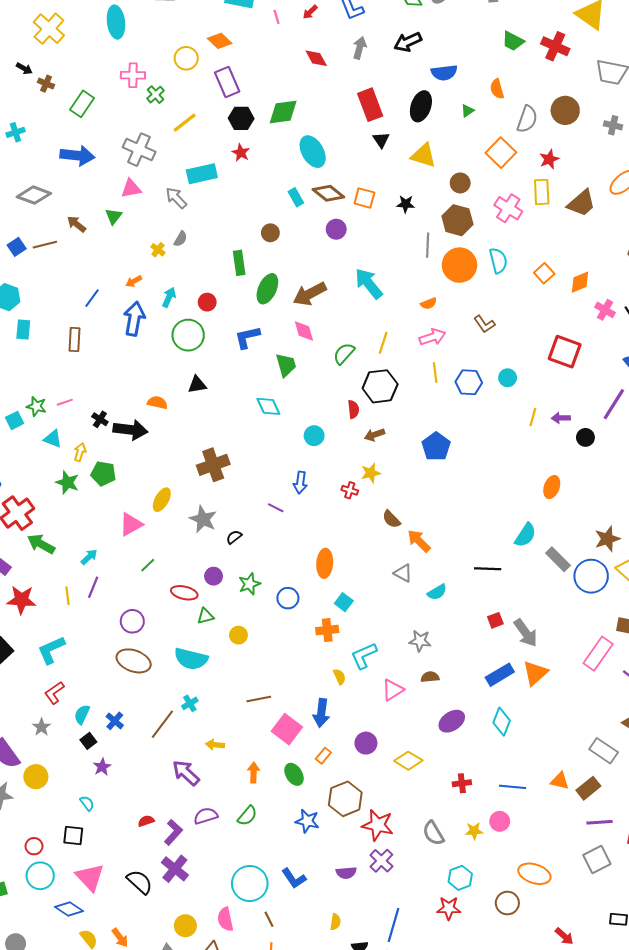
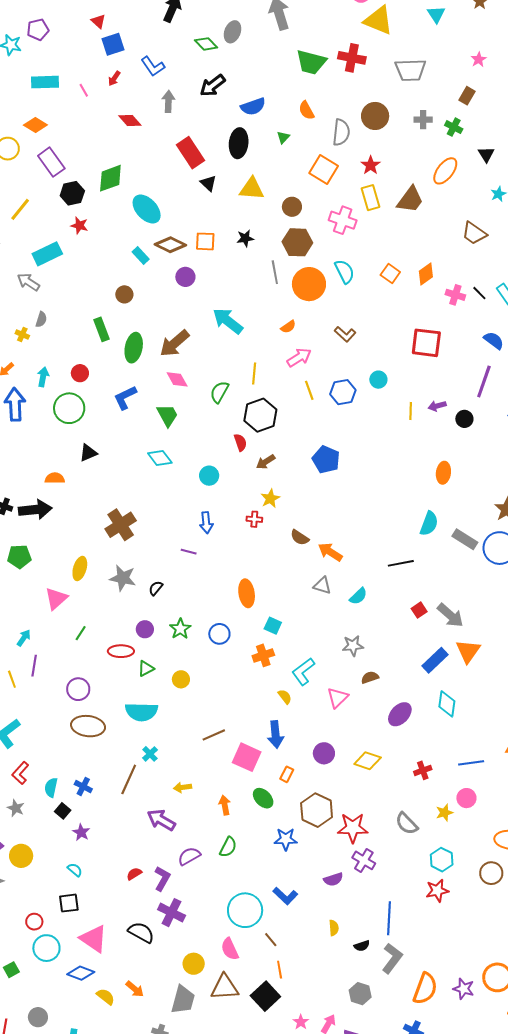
green trapezoid: (513, 41) -> (311, 62), size x1.4

